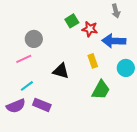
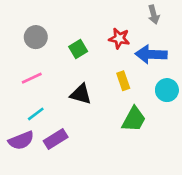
green square: (72, 21) -> (78, 49), moved
gray circle: (34, 39) -> (36, 37), moved
purple rectangle: (42, 105) -> (56, 139), turned -54

